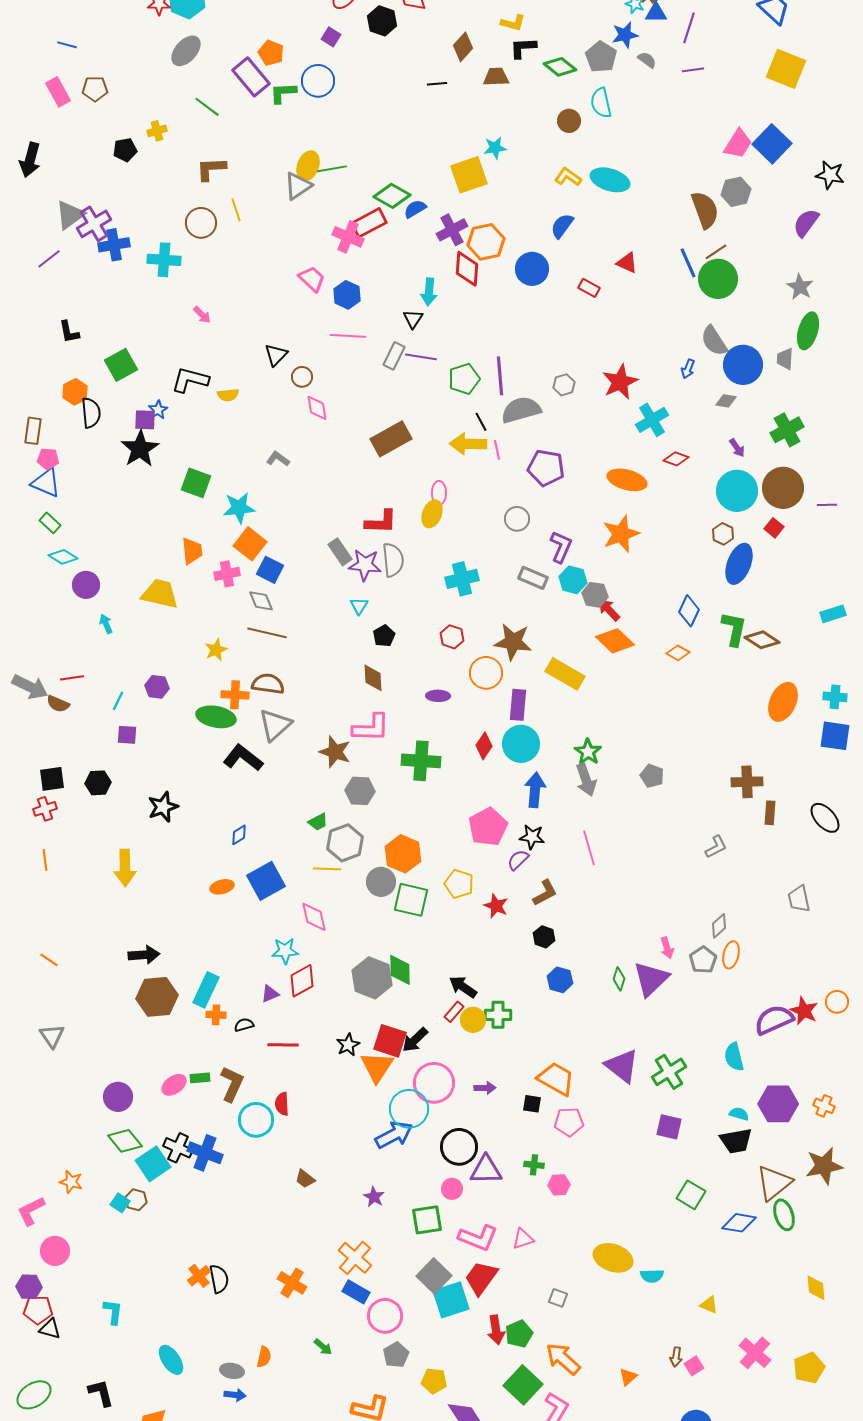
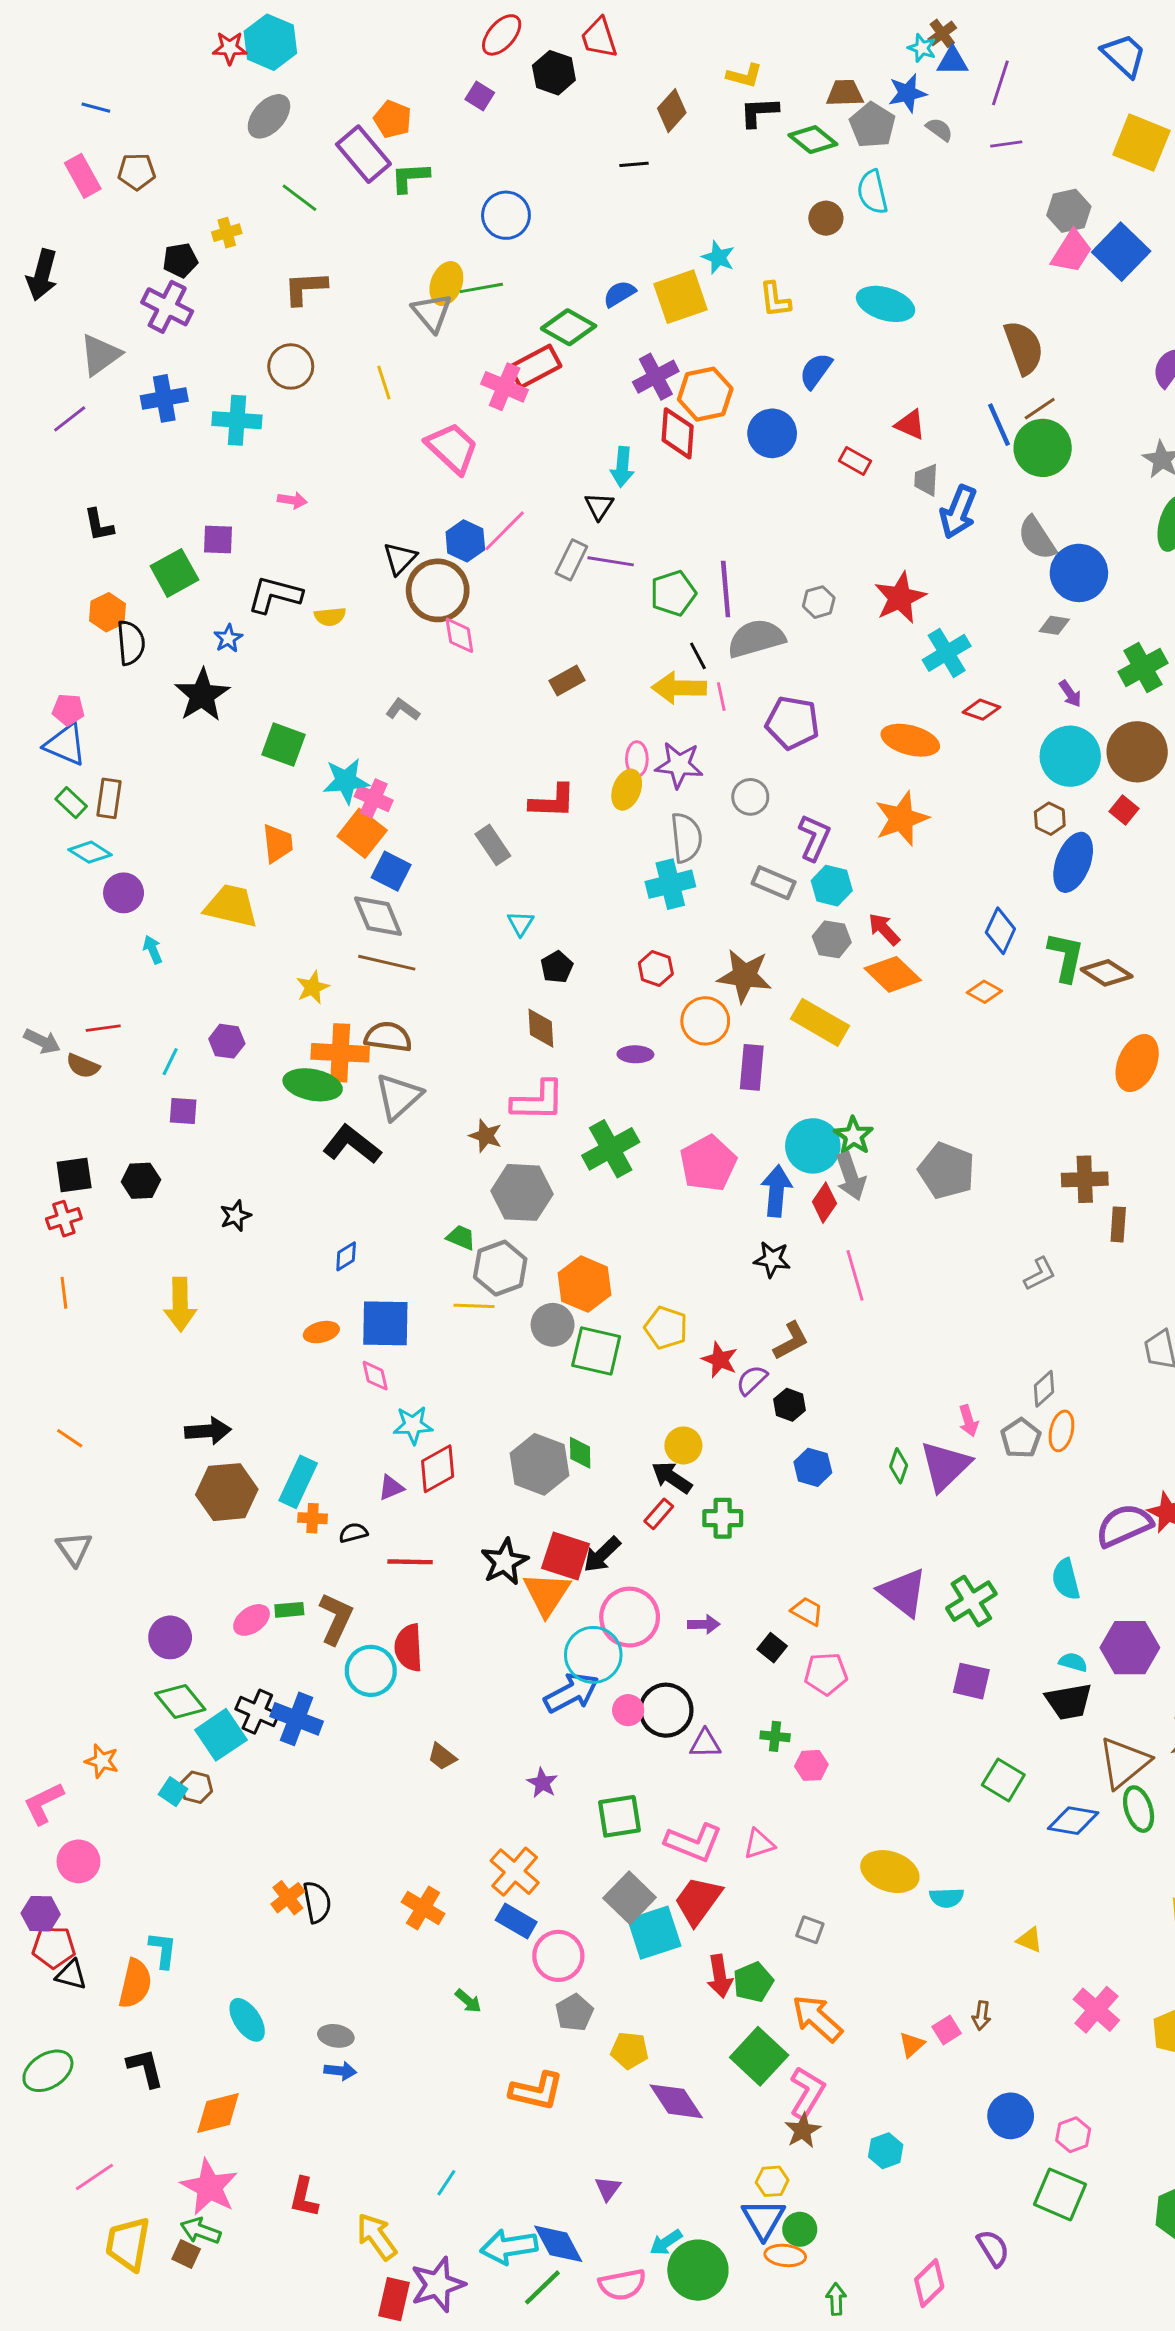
brown trapezoid: (496, 77) -> (845, 93), moved
blue circle: (318, 81) -> (506, 215), moved
cyan star: (495, 148) -> (718, 257), turned 30
yellow L-shape: (568, 177) -> (775, 300), moved, turned -132
gray triangle: (298, 186) -> (432, 313), turned -36
gray hexagon: (736, 192) -> (1069, 211), moved
blue semicircle: (415, 209) -> (619, 294), moved
yellow line: (236, 210) -> (384, 382), moved
purple cross: (94, 224) -> (167, 307), moved, turned -32
pink trapezoid: (312, 279) -> (452, 448), size x1.4
blue hexagon: (347, 295) -> (465, 541), moved
pink arrow: (202, 315) -> (292, 500), turned -36
pink line: (348, 336) -> (505, 531), turned -48
gray trapezoid: (785, 359) -> (926, 480), moved
blue arrow: (688, 369) -> (958, 512), moved, size x1.8
brown circle: (302, 377) -> (438, 590), size x2.0
purple square: (145, 420) -> (218, 540), moved
brown rectangle: (33, 431) -> (109, 798), moved
brown rectangle: (391, 439) -> (567, 681), size x0.6
gray semicircle: (393, 560) -> (686, 838), moved
purple star: (365, 565) -> (679, 765), moved
pink cross: (227, 574) -> (374, 798), moved, turned 35
gray hexagon: (595, 595) -> (832, 939), moved
gray diamond: (261, 601) -> (378, 916), size x1.4
gray arrow: (30, 687) -> (42, 1041), size x0.7
orange cross: (235, 695) -> (340, 1053), size x1.4
cyan circle: (521, 744) -> (813, 1146), moved
red diamond: (484, 746) -> (824, 1203), moved
brown star: (335, 752) -> (486, 1136), size x0.7
green cross: (421, 761) -> (611, 1149), turned -33
gray pentagon: (652, 776) -> (947, 1171), size x1.6
gray hexagon: (360, 791) -> (522, 1192), size x1.4
black star: (163, 807) -> (236, 1216), size x0.7
green trapezoid: (318, 822) -> (461, 1238), turned -130
pink pentagon: (488, 827) -> (708, 1163), moved
purple semicircle: (518, 860) -> (752, 1380), moved
blue square: (266, 881) -> (385, 1323), turned 30
pink diamond: (314, 917) -> (375, 1376), moved, size x0.7
green diamond: (400, 970) -> (580, 1453), size x0.7
yellow circle: (473, 1020) -> (683, 1445), moved
black star: (348, 1045) -> (505, 1562), size x1.4
orange trapezoid: (556, 1079) -> (807, 1611), size x0.6
red semicircle: (282, 1104) -> (409, 1648), size x1.4
black square: (532, 1104) -> (772, 1648), turned 30
purple triangle: (486, 1170) -> (705, 1744), size x0.7
pink circle: (452, 1189) -> (628, 1710), moved
orange semicircle: (264, 1357) -> (135, 1984), moved, size x1.6
pink square: (694, 1366) -> (947, 2030), moved

